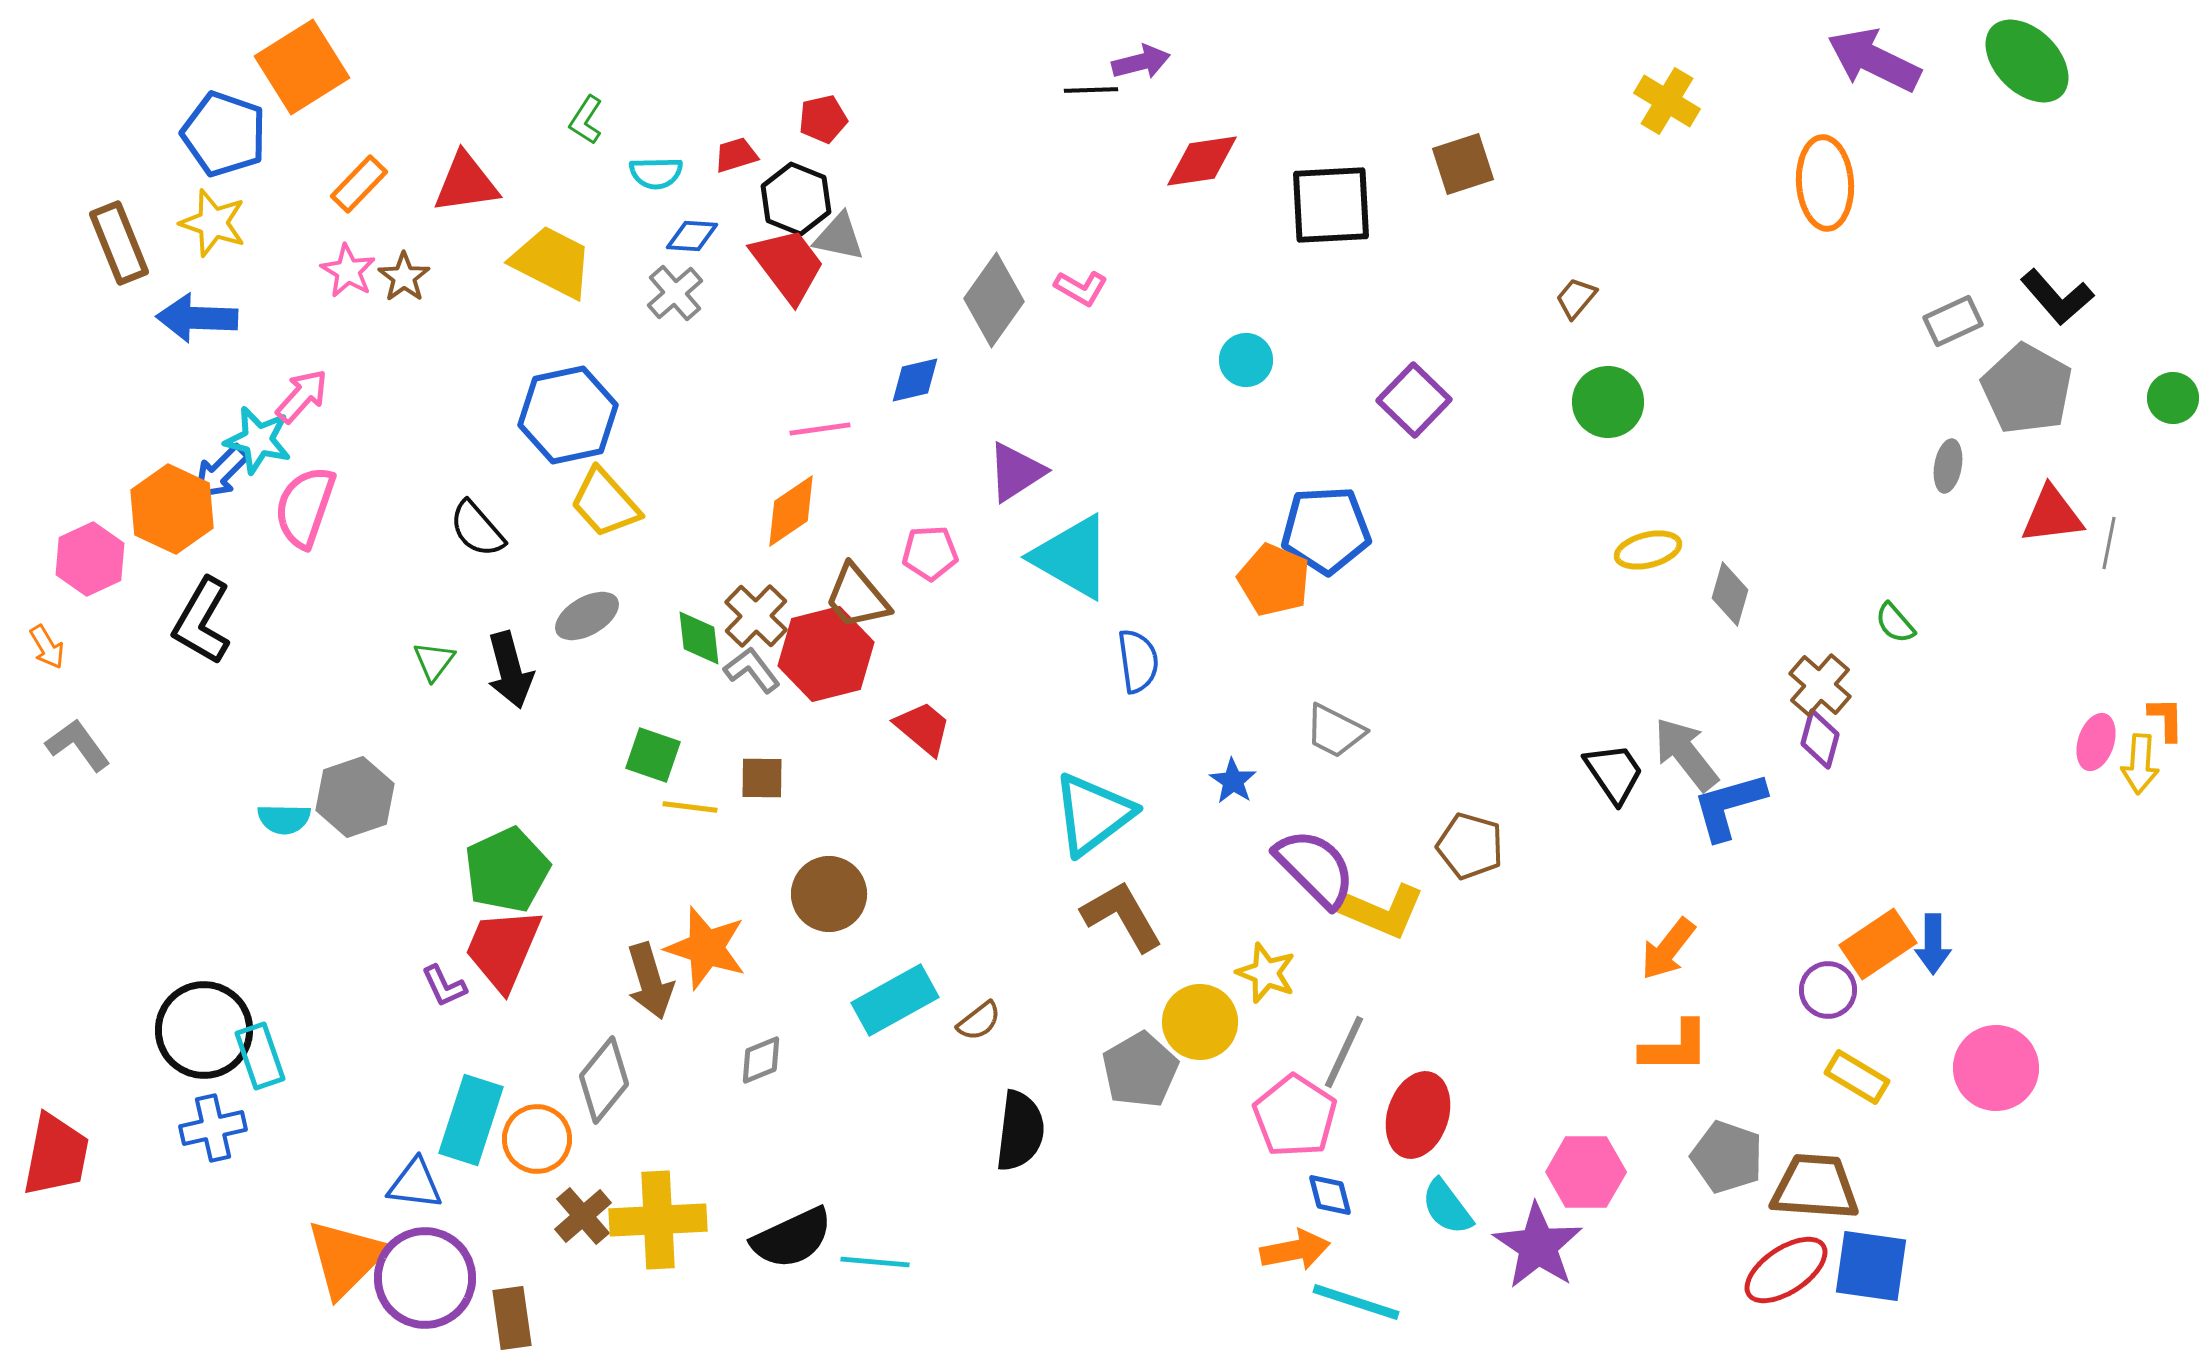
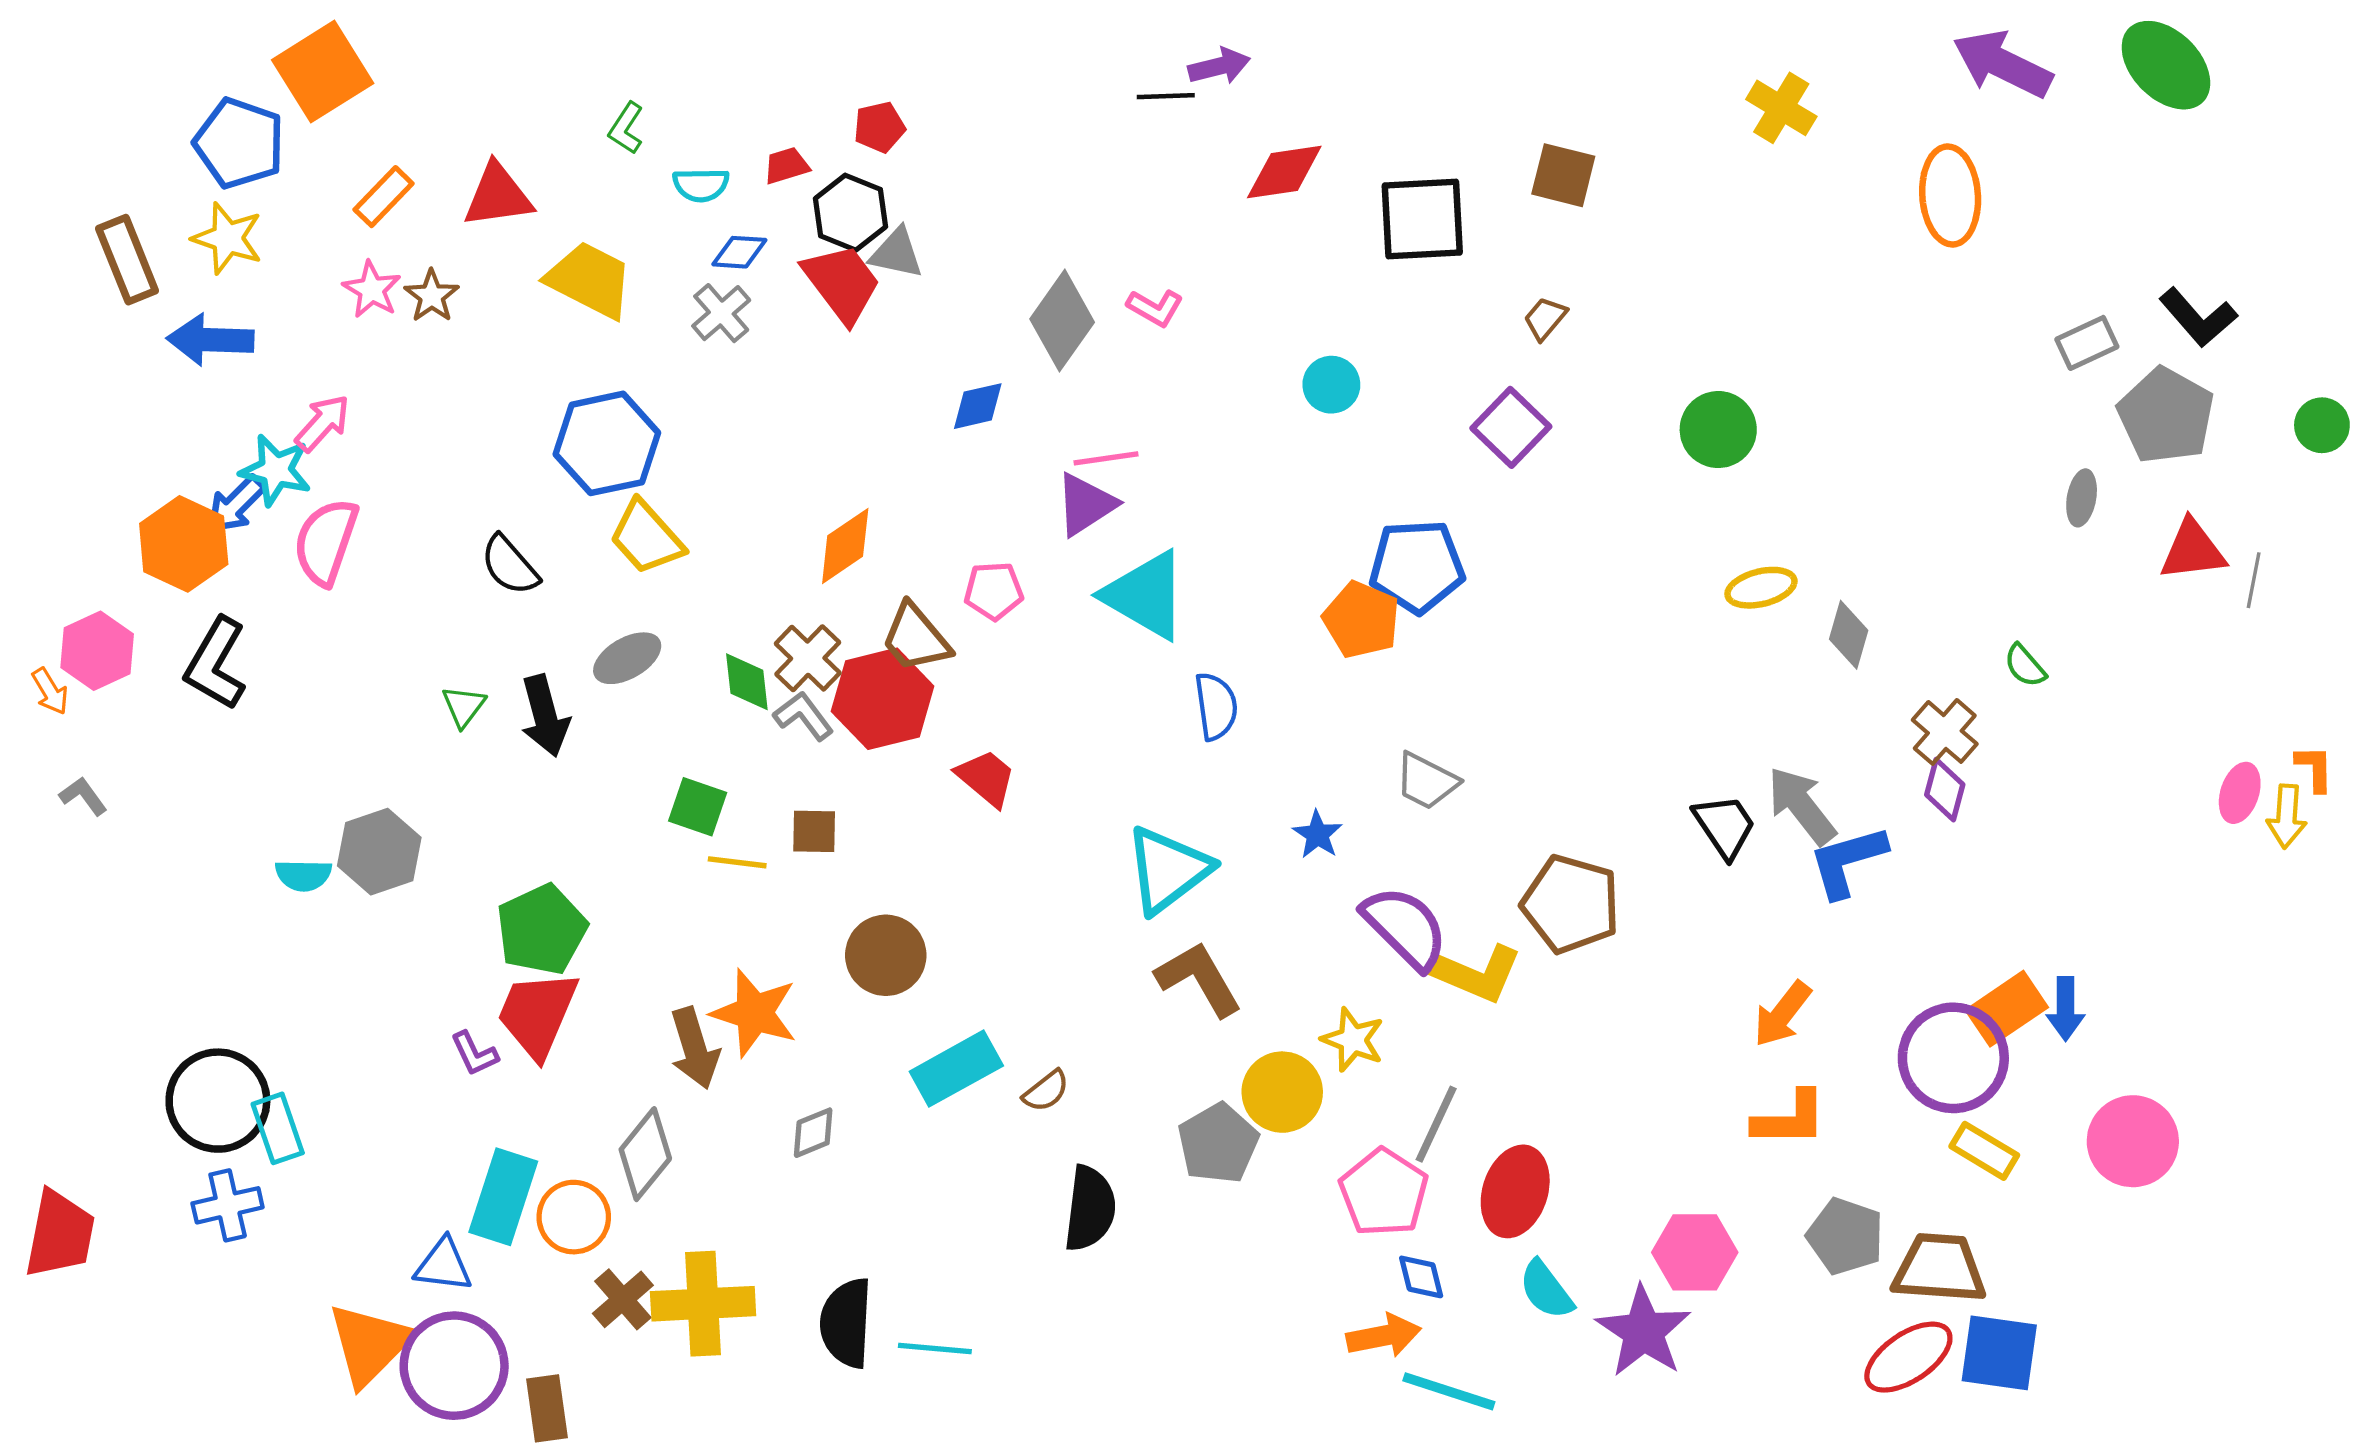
brown square: (1463, 164) -> (1563, 175), turned 32
brown trapezoid: (1576, 298) -> (1545, 318), moved
pink line: (820, 429) -> (1106, 458), moved
pink hexagon: (90, 559) -> (97, 651), moved
gray L-shape: (78, 745) -> (83, 796), size x0.7
brown pentagon: (1470, 846) -> (1571, 904), size x1.4
purple circle: (1828, 990) -> (1953, 1058), size x1.8
black semicircle: (792, 1238) -> (846, 1323), turned 118

